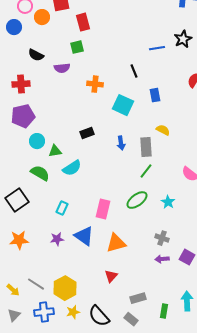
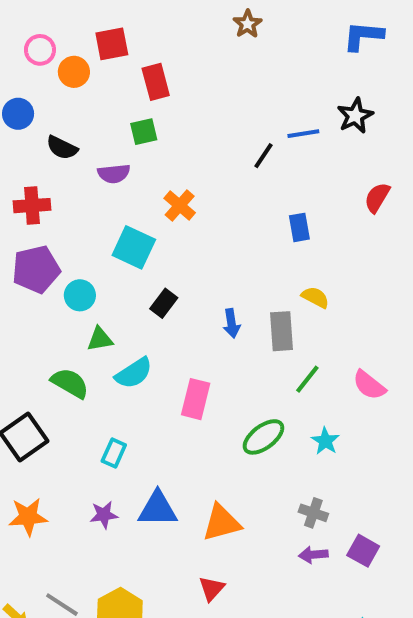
blue circle: (14, 27) -> (18, 114), moved
black line: (134, 71) -> (263, 156), moved, turned 56
orange cross: (95, 84) -> (180, 206), turned 35
cyan square: (123, 105) -> (134, 247), moved
black rectangle: (87, 133) -> (164, 303), turned -32
cyan circle: (37, 141) -> (80, 295), moved
green line: (146, 171) -> (307, 379), moved
pink rectangle: (103, 209) -> (196, 399), moved
blue triangle: (84, 236) -> (158, 509), turned -35

